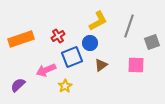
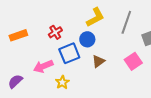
orange rectangle: (21, 39) -> (18, 35), size x0.7
pink square: (136, 65) -> (133, 61), turned -36

